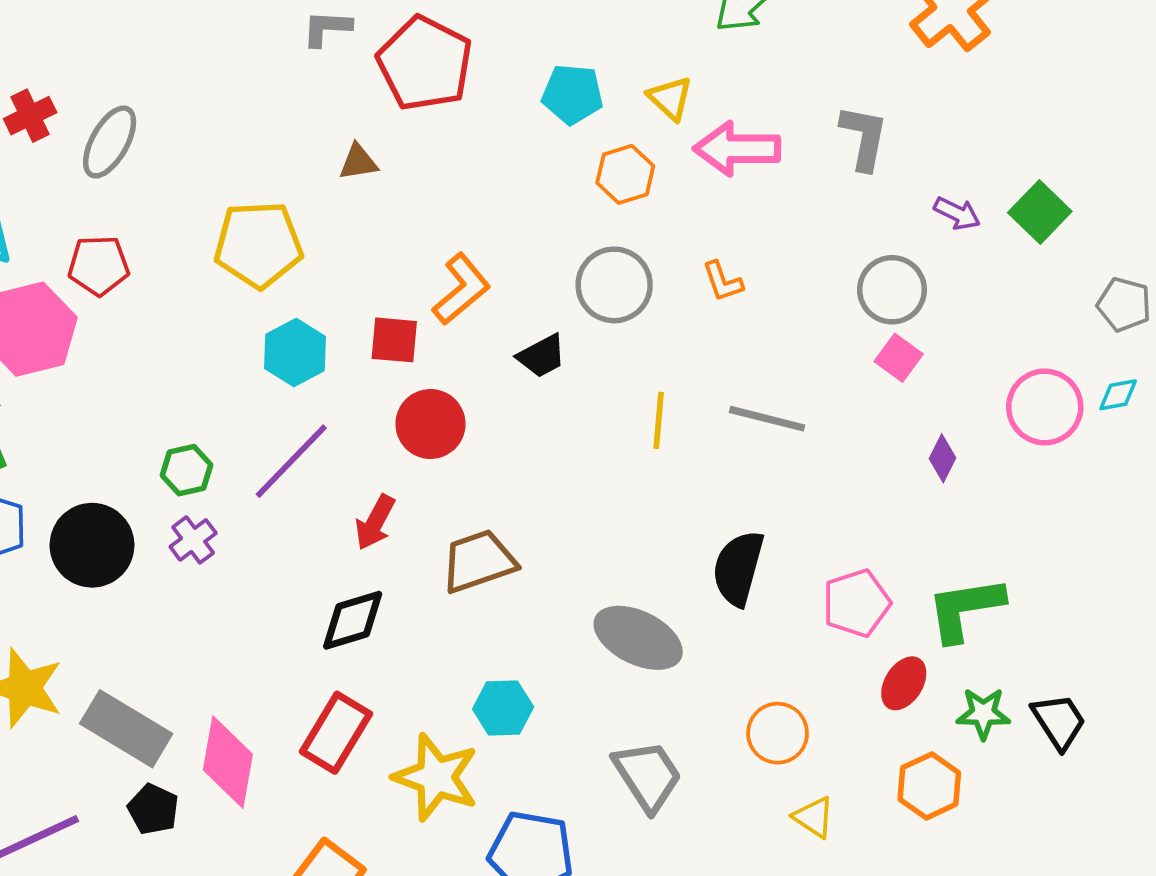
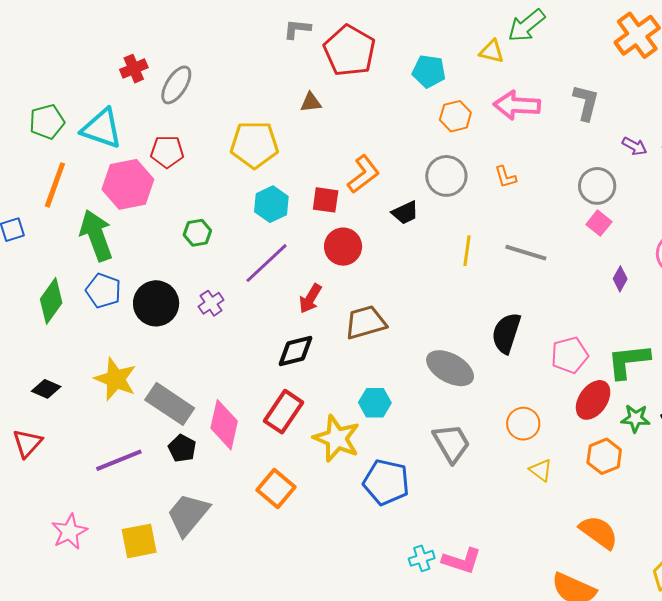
yellow triangle: (670, 98) -> (492, 51), moved, turned -32
green hexagon: (186, 470) -> (197, 233), moved
red ellipse: (904, 683) -> (593, 400), size x1.4

